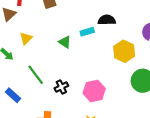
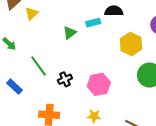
yellow triangle: (26, 38) -> (32, 14), moved
green triangle: (65, 42) -> (70, 33), turned 48

